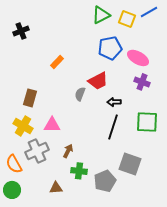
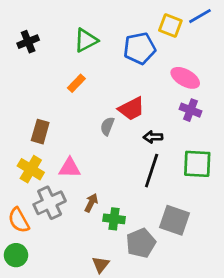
green triangle: (101, 15) -> (86, 40), moved
blue pentagon: (110, 48) -> (140, 48), moved
green cross: (79, 171) -> (114, 219), moved
brown triangle: (56, 188) -> (101, 265), moved, turned -48

